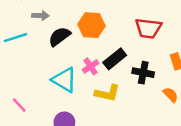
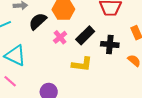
pink cross: (91, 66) -> (60, 37), moved
cyan triangle: (64, 80) -> (15, 55), moved

